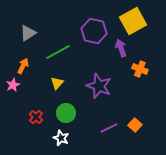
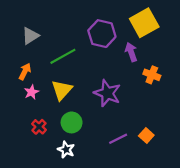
yellow triangle: (57, 83) -> (62, 90), size x1.5
pink star: (13, 85) -> (31, 92), moved

